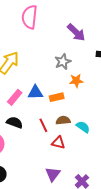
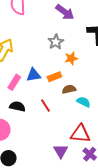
brown semicircle: (63, 120) -> (69, 89), moved
red triangle: (58, 143) -> (80, 134), moved, size x1.5

